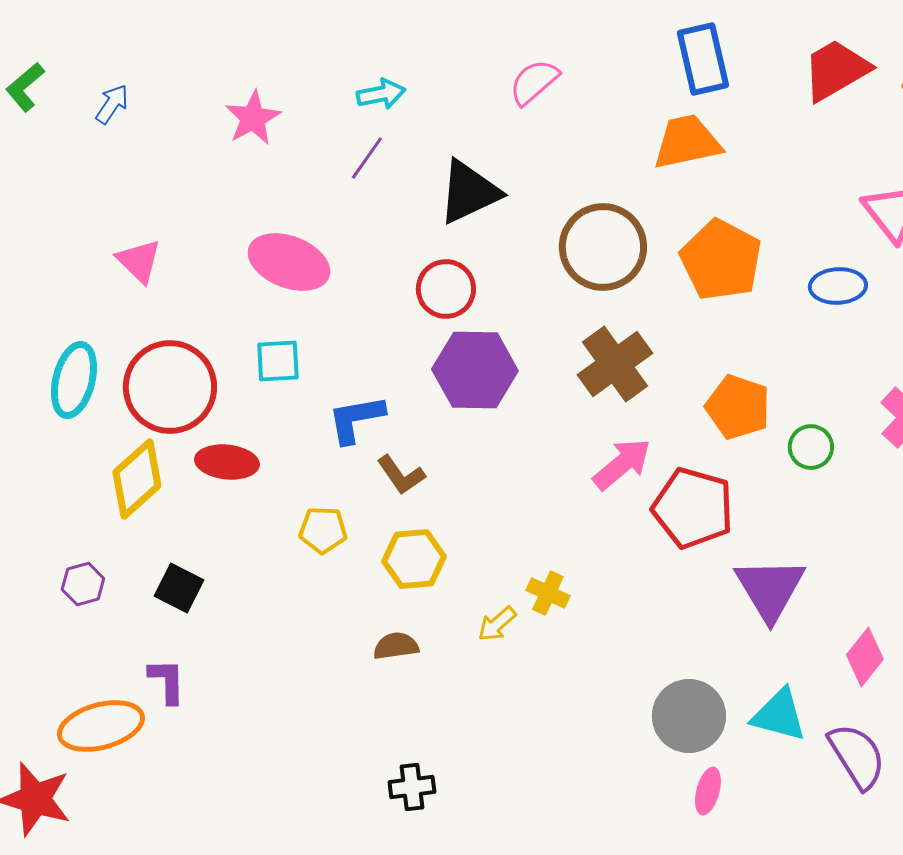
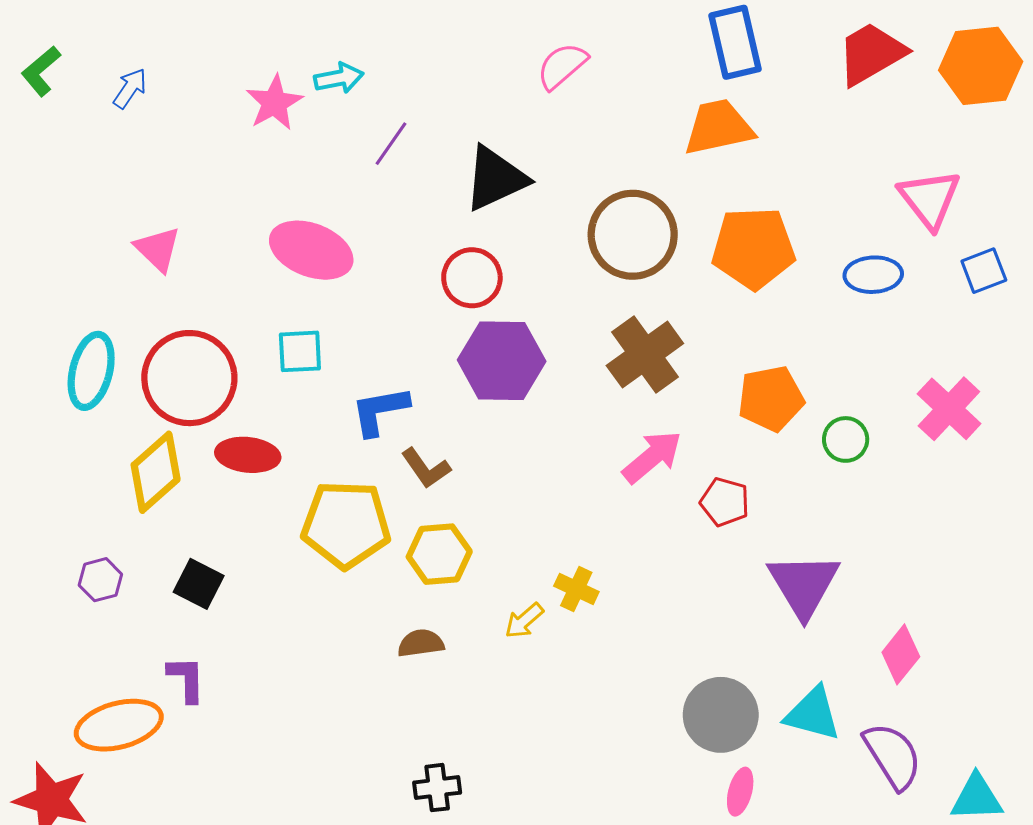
cyan arrow: (381, 94) -> (339, 78), moved
orange pentagon: (721, 260) -> (753, 248), turned -30
orange pentagon: (738, 407) -> (771, 399), turned -30
red pentagon: (693, 508) -> (725, 502), size x0.6
yellow pentagon: (323, 530) -> (346, 524), size x1.8

